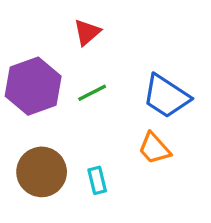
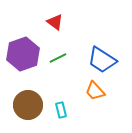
red triangle: (87, 32) -> (55, 22), turned -42

